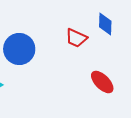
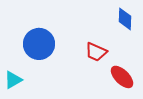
red trapezoid: (76, 38) -> (96, 52), moved

